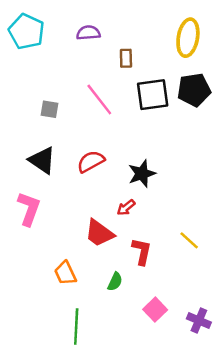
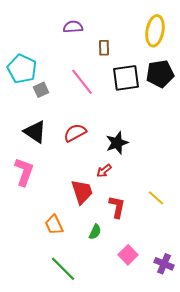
cyan pentagon: (26, 32) -> (22, 69), moved
gray square: (50, 109) -> (41, 90), turned -35
red trapezoid: (99, 233) -> (82, 192), turned -144
green line: (76, 327) -> (63, 269), turned -48

